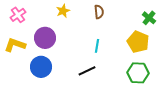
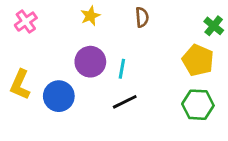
purple circle: (45, 38) -> (90, 62), moved
yellow L-shape: (15, 45) -> (20, 85), moved, turned -85
cyan line: (97, 46) -> (122, 69), moved

